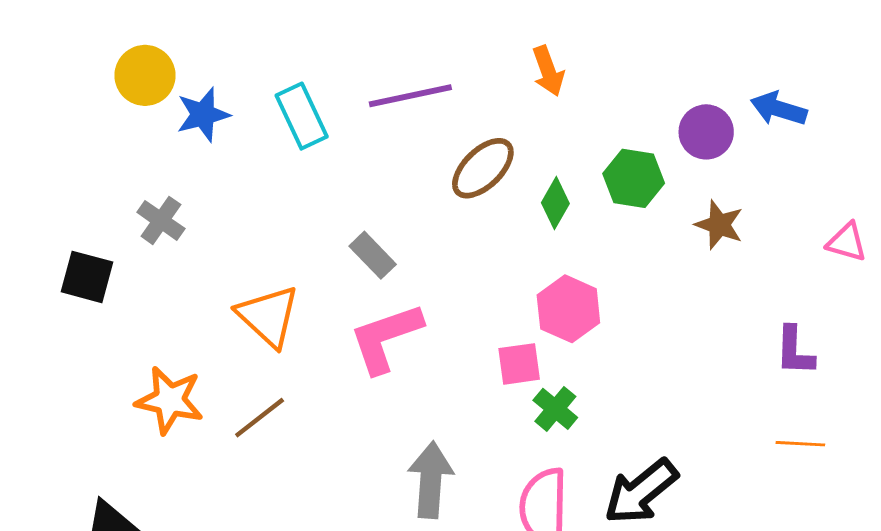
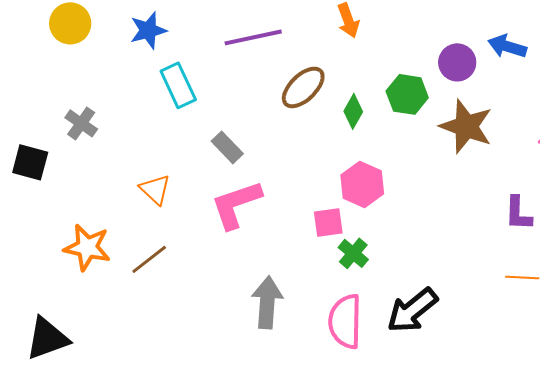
blue star: (203, 115) -> (148, 30), moved
cyan rectangle: (302, 116) -> (178, 85), moved
brown star: (719, 225) -> (466, 126), size x1.6
orange triangle: (268, 316) -> (155, 189), size x0.7

